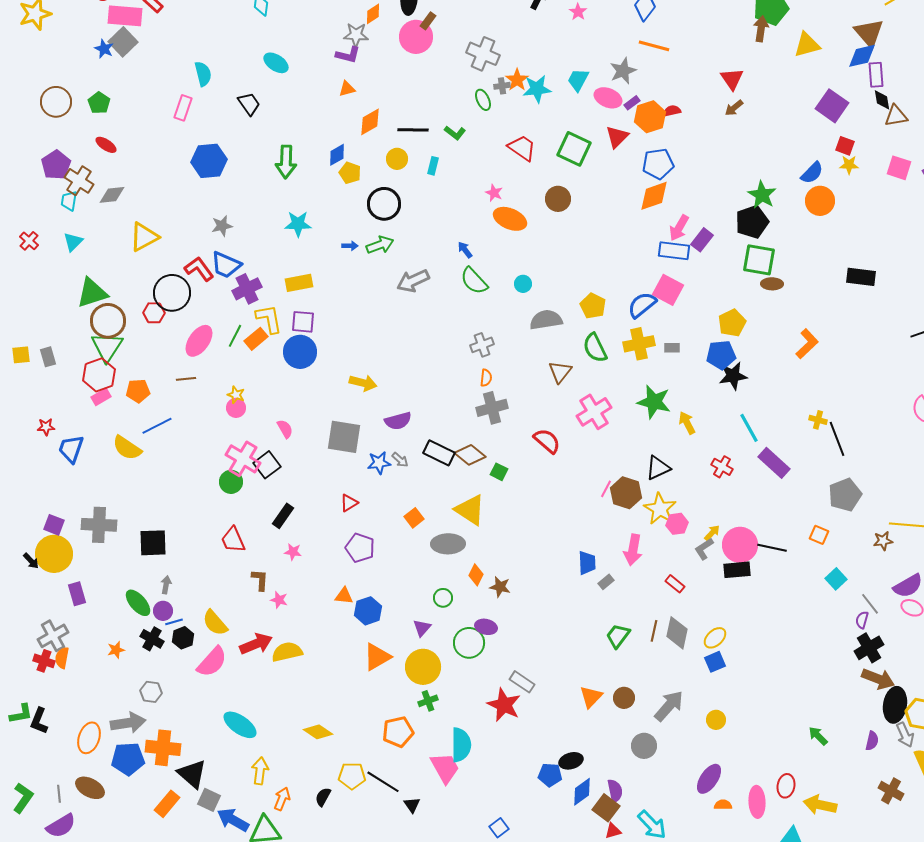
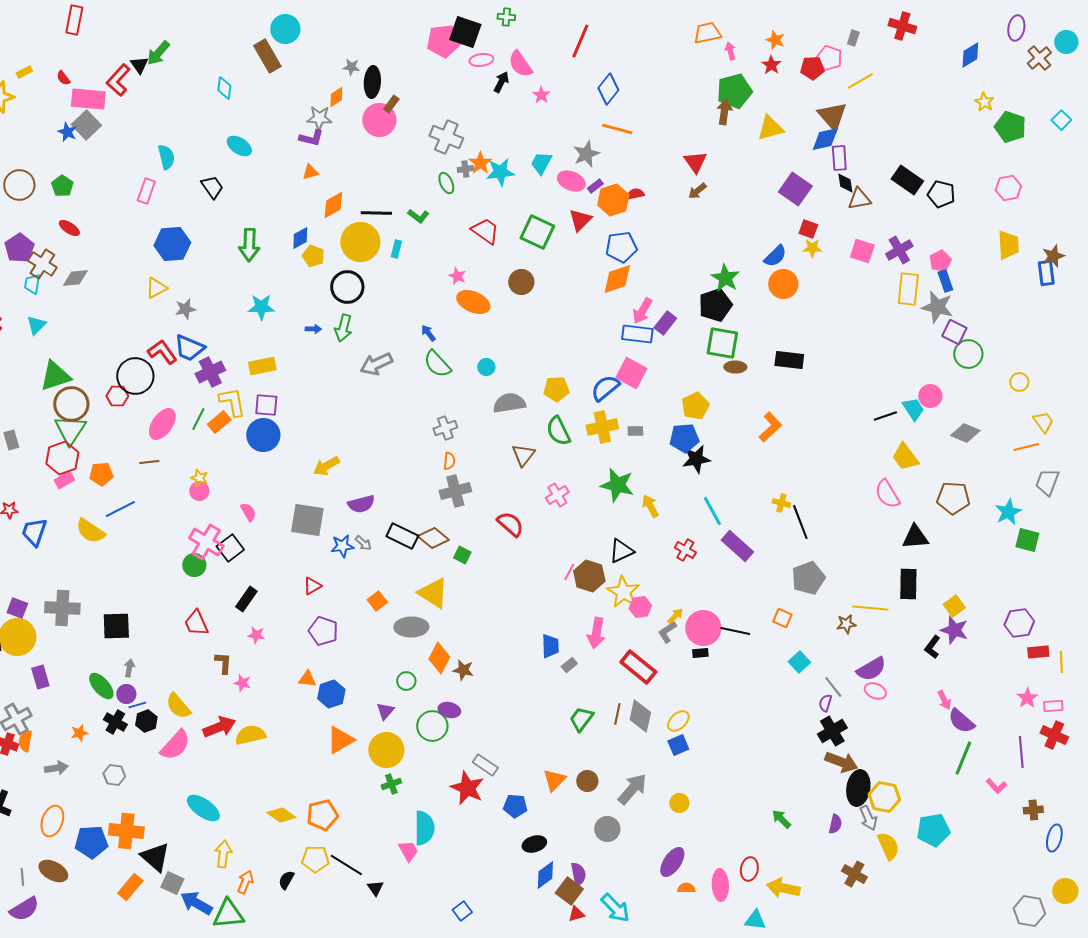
yellow circle: (397, 159) -> (360, 242), size x1.8
yellow triangle: (144, 237) -> (156, 288), moved, size x0.7
green arrow: (380, 245) -> (343, 328), turned 124
black rectangle: (861, 277) -> (789, 360), moved
yellow pentagon: (593, 306) -> (556, 389), turned -30
yellow arrow: (363, 383) -> (326, 466), turned 136
pink cross: (594, 412) -> (557, 495), size x0.7
black rectangle: (737, 570) -> (700, 653), size x0.6
orange diamond: (476, 575) -> (439, 658), size x1.4
red rectangle: (675, 584) -> (638, 667), size x1.8
gray arrow: (128, 723) -> (56, 768), moved, size x0.7
orange pentagon: (398, 732) -> (322, 815), moved
pink trapezoid: (445, 768) -> (408, 851), size x0.7
blue pentagon: (550, 775) -> (515, 806), moved

